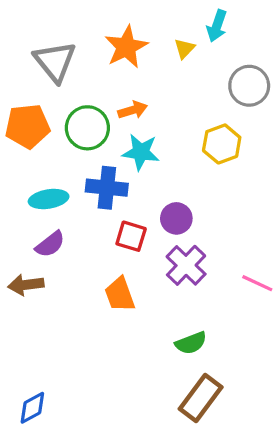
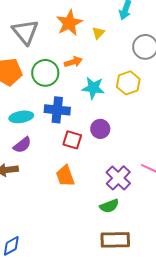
yellow triangle: (184, 49) -> (98, 33), moved
cyan star: (141, 152) -> (93, 88), moved
purple cross: (186, 265) -> (118, 178), moved
brown rectangle: (201, 398) -> (115, 240), turned 52

